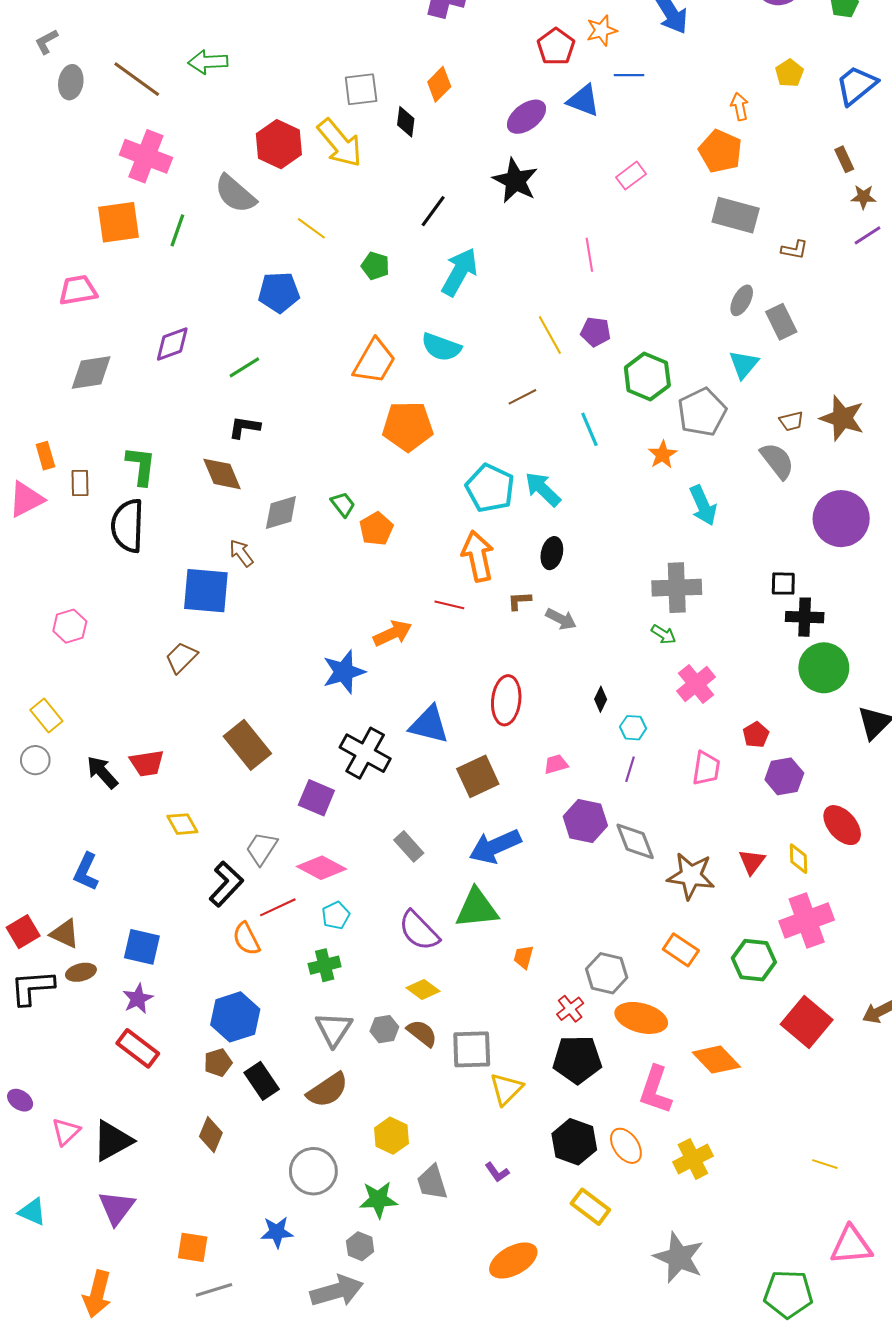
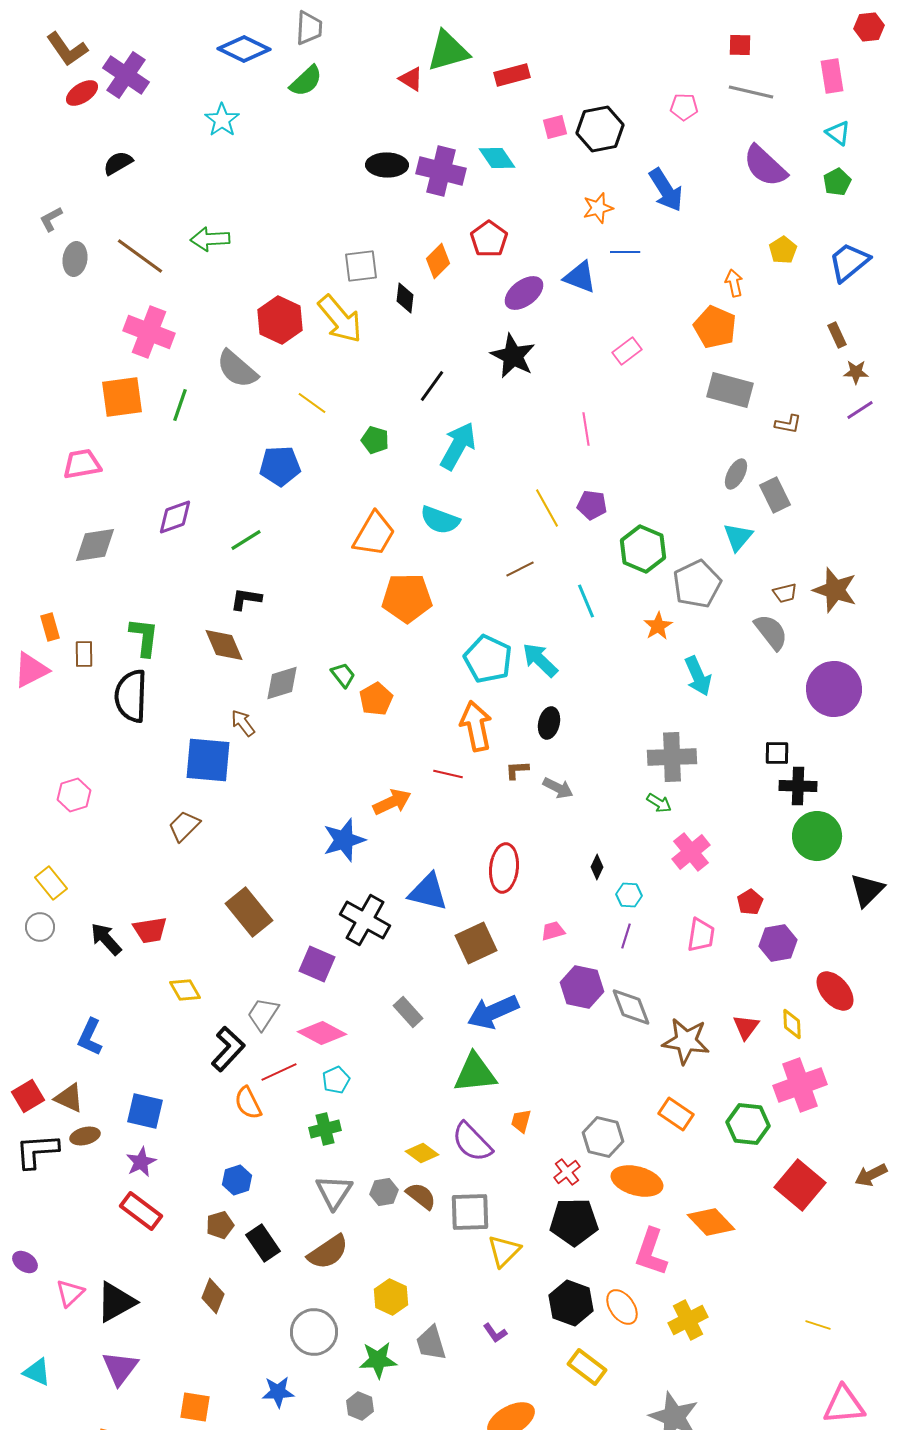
red pentagon: (556, 47) -> (489, 239), moved
purple semicircle: (419, 931) -> (472, 1142), moved
blue hexagon: (235, 1017) -> (237, 1180), size x0.6

